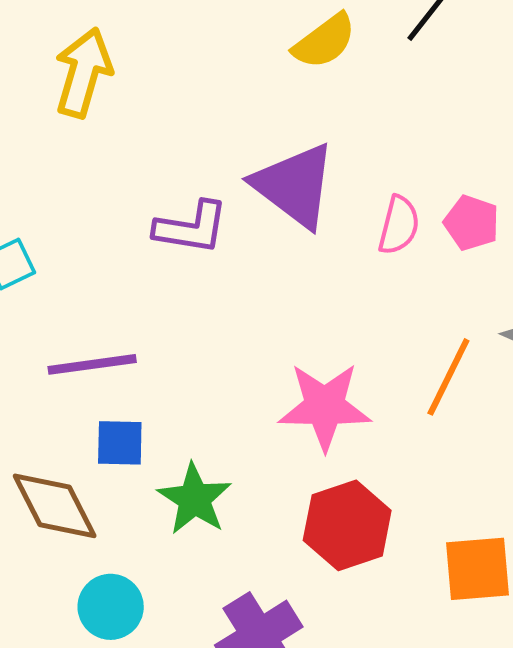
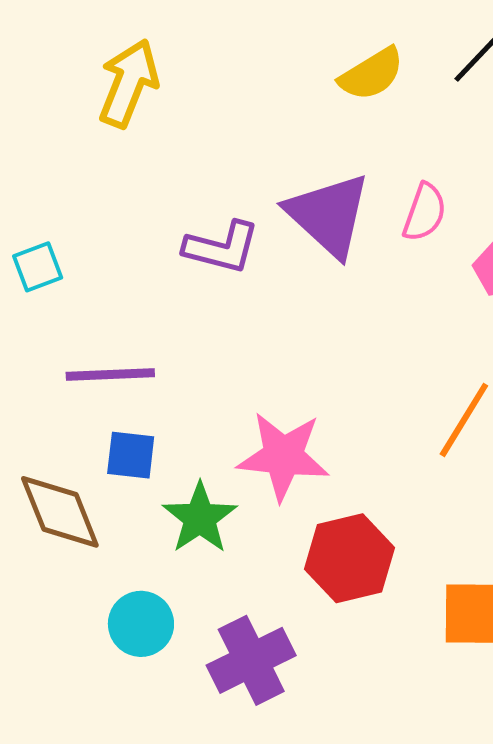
pink semicircle: (399, 225) -> (425, 212), moved
pink star: (325, 406) -> (283, 456), moved
cyan circle: (111, 607) -> (141, 624), moved

